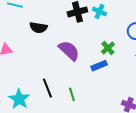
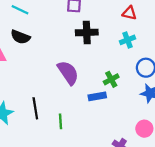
cyan cross: (99, 11) -> (128, 40), moved, turned 32
black semicircle: (38, 28) -> (20, 37), moved

